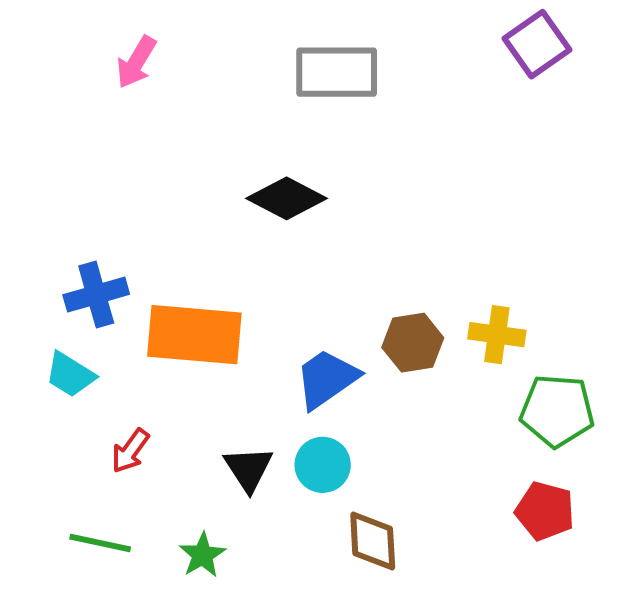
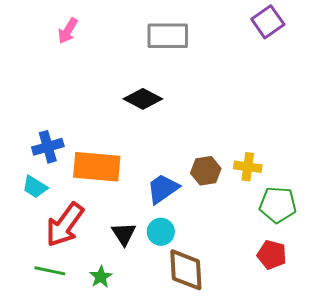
red arrow: (130, 451) -> (65, 225), size x2.0
brown diamond: (373, 541) -> (186, 270), size x1.4

